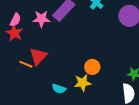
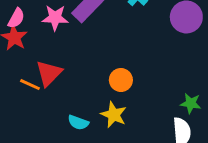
orange circle: (92, 67) -> (121, 80), moved
yellow star: (83, 83) -> (114, 115), turned 30

